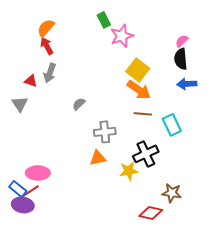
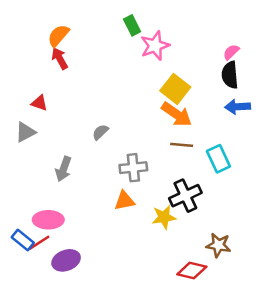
gray arrow: (50, 73) -> (64, 169), moved
gray triangle: (20, 104) -> (25, 132), turned 36
purple ellipse: (23, 205) -> (66, 260), moved, turned -30

